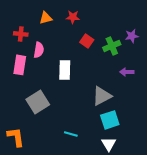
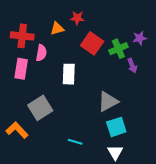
orange triangle: (46, 18) -> (57, 29), moved
red cross: (21, 34) -> (22, 36), size x1.5
red square: (87, 41) -> (92, 43), size x1.5
purple arrow: (127, 72) -> (132, 66), moved, turned -112
orange L-shape: (16, 137) -> (17, 130), moved, turned -35

